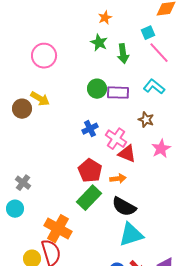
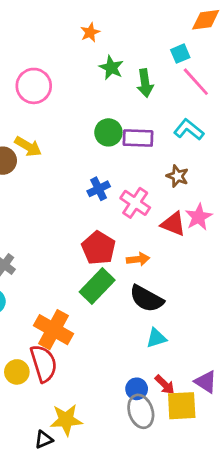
orange star: (105, 18) -> (90, 32), moved
red triangle: (127, 154) -> (173, 224), moved
cyan triangle: (131, 235) -> (156, 338), size x0.6

